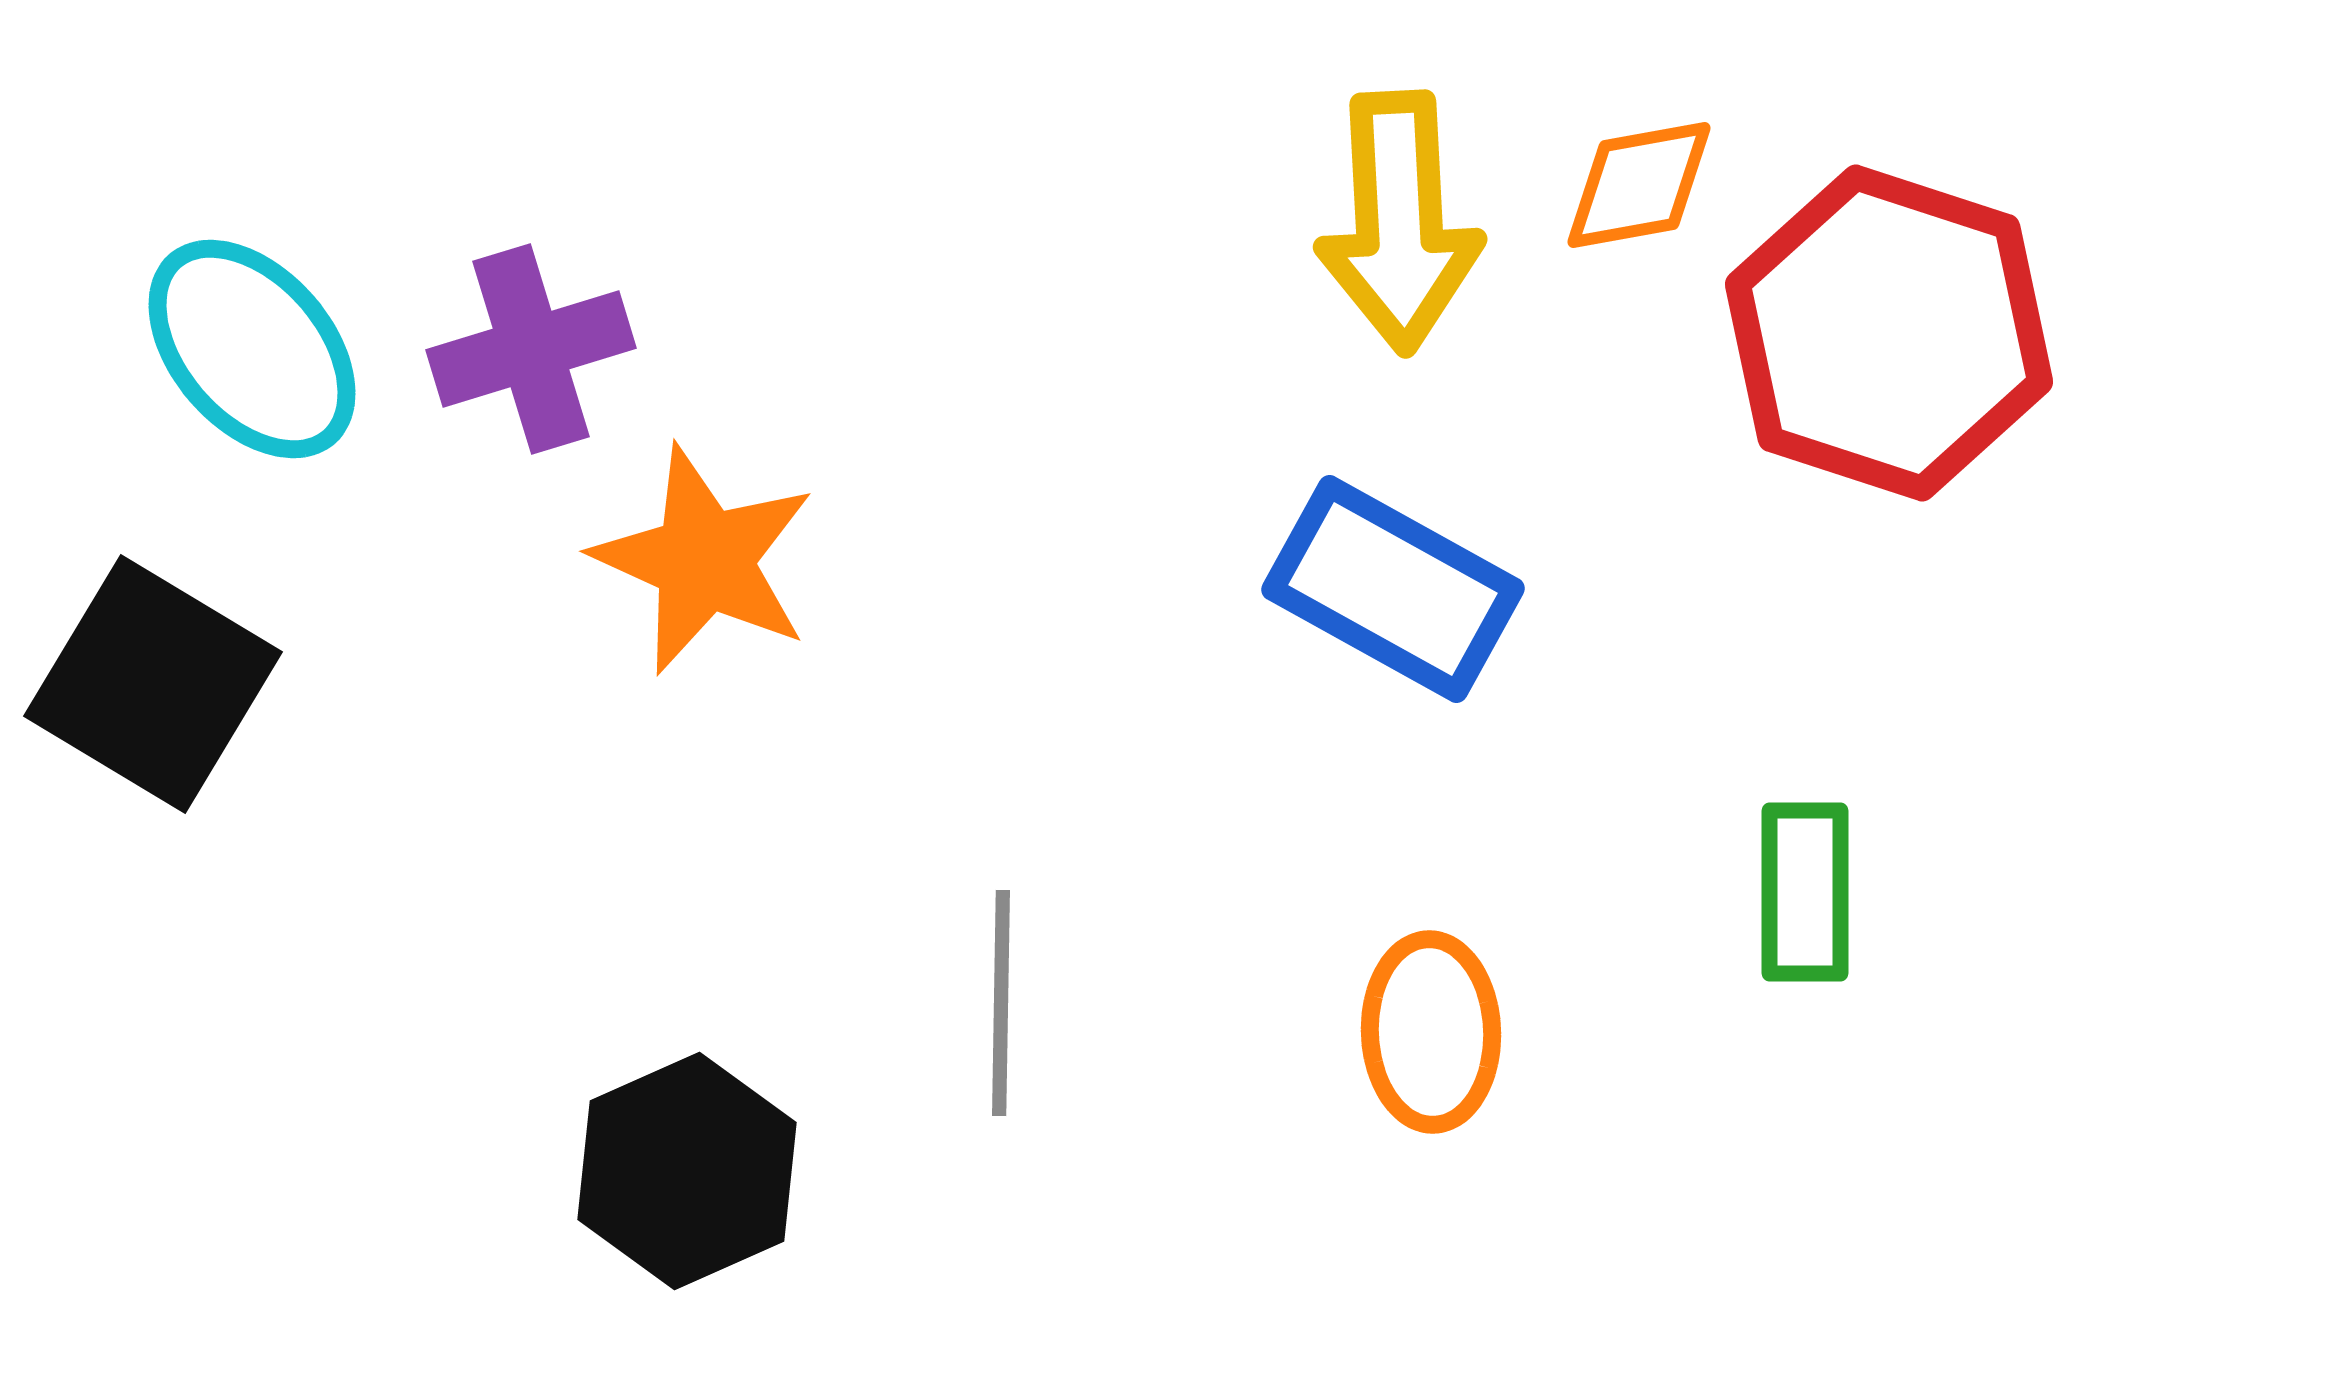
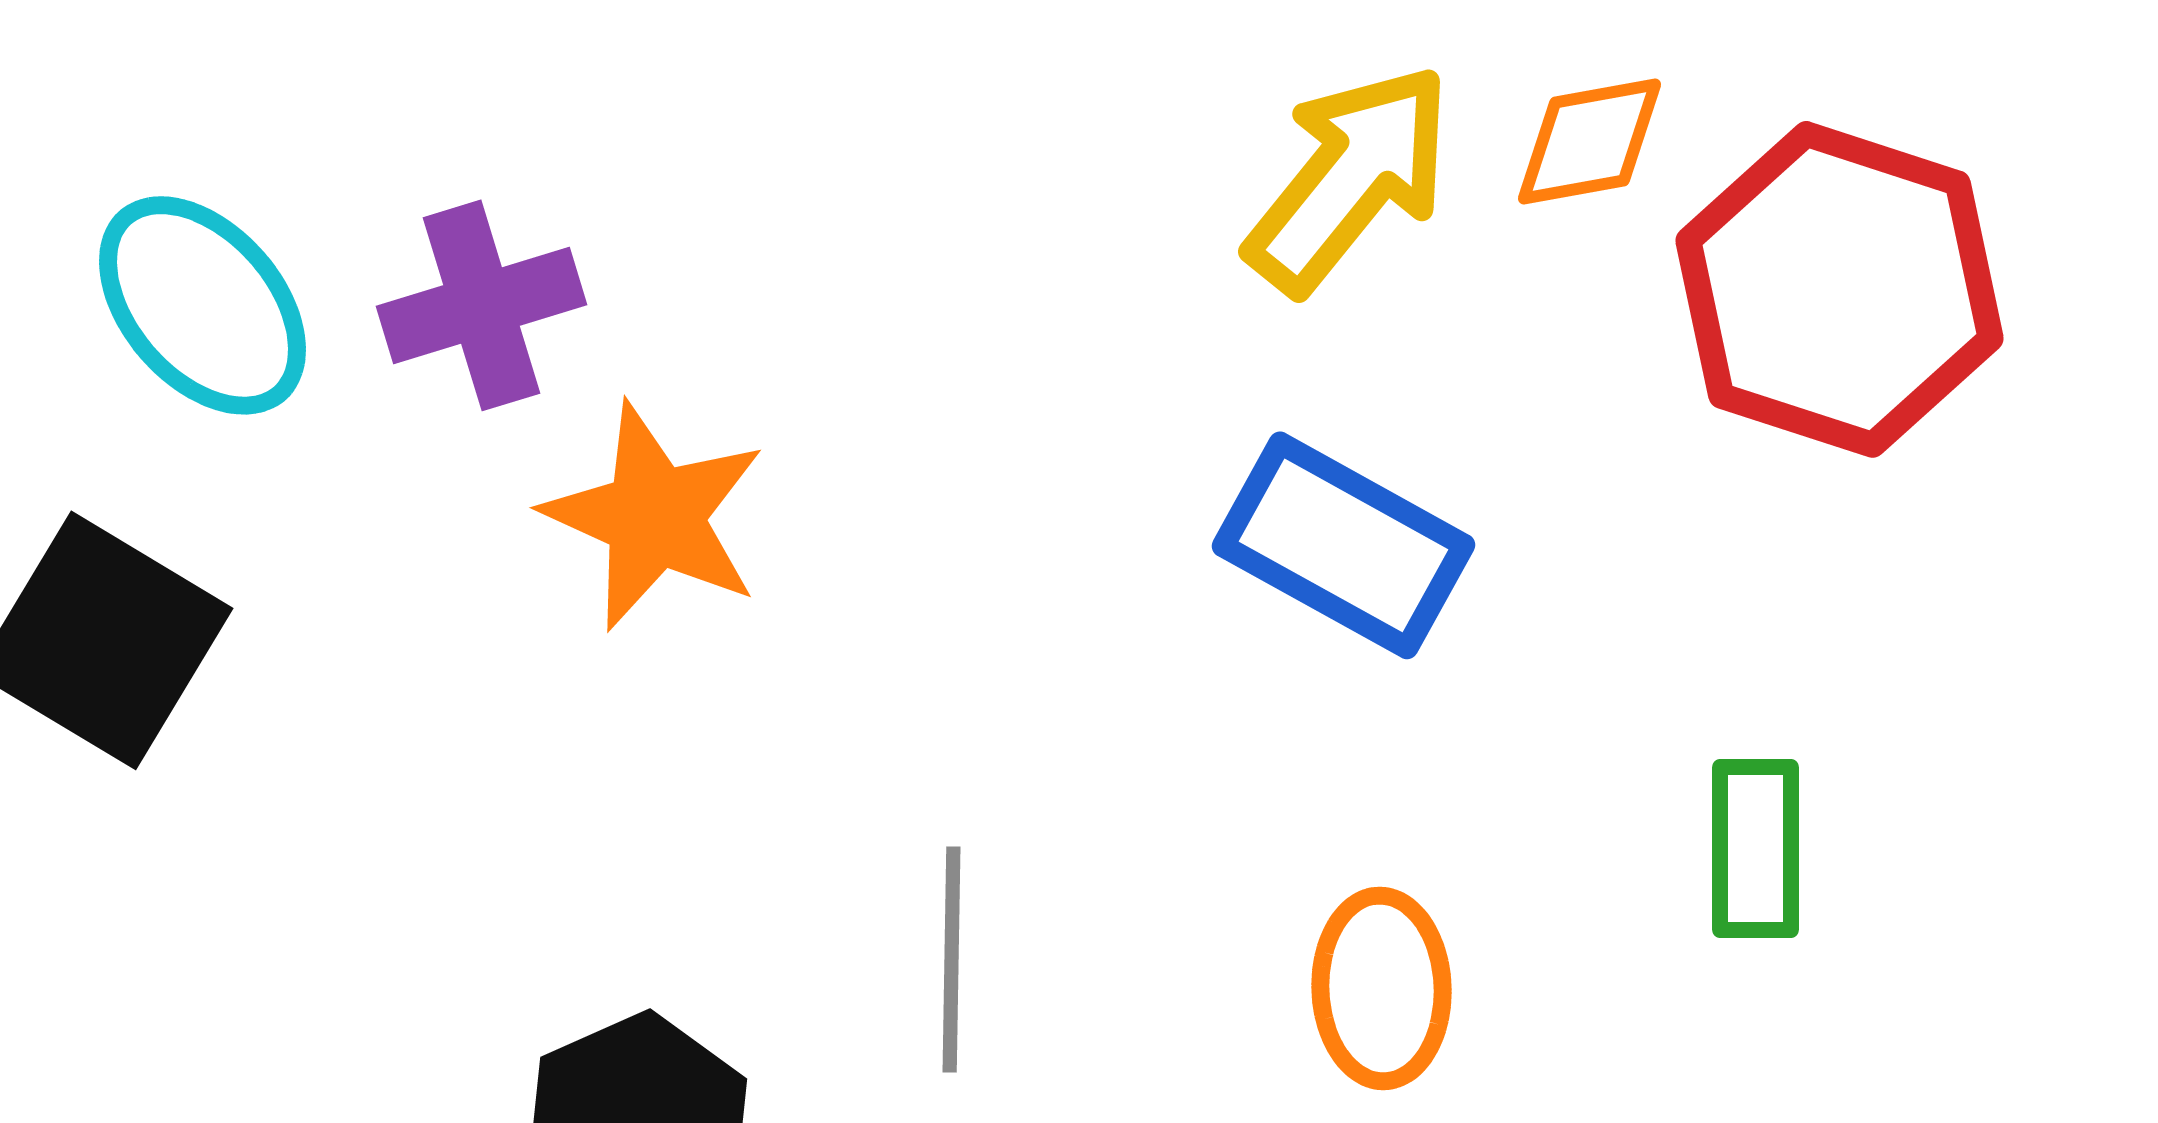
yellow arrow: (1399, 222) -> (1350, 178), turned -138

